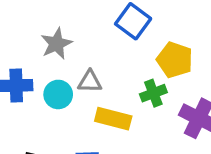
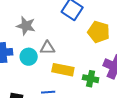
gray star: (56, 44) -> (26, 26), turned -30
green cross: (153, 93) -> (91, 79), moved, turned 35

